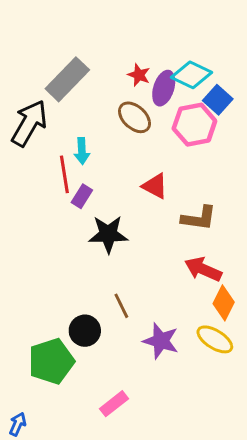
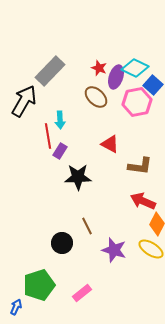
green pentagon: (51, 361) -> (39, 285), moved

